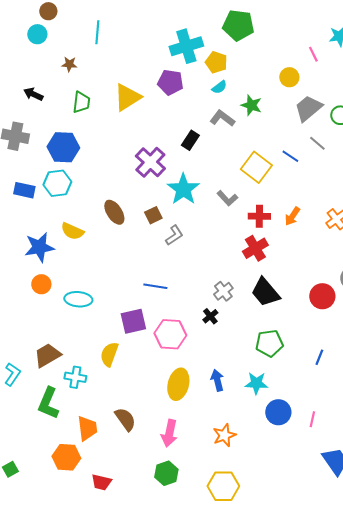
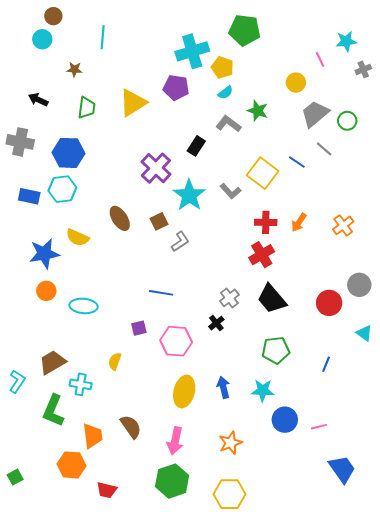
gray L-shape: (227, 198) -> (230, 191), moved
purple square: (133, 321) -> (139, 328), size x0.6
yellow semicircle: (109, 354) -> (115, 361), size x0.7
pink line: (312, 419) -> (319, 427), turned 63
green hexagon: (166, 473) -> (172, 481), size x1.4

